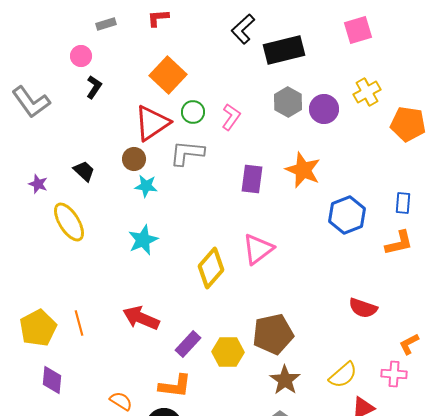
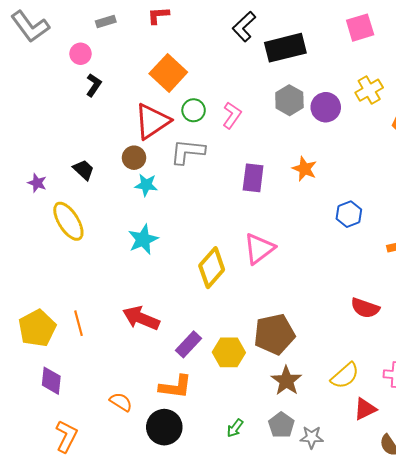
gray L-shape: (31, 102) -> (30, 27), moved
orange star: (303, 170) -> (305, 169), size x0.7
blue hexagon: (347, 215) -> (349, 214), size x0.7

